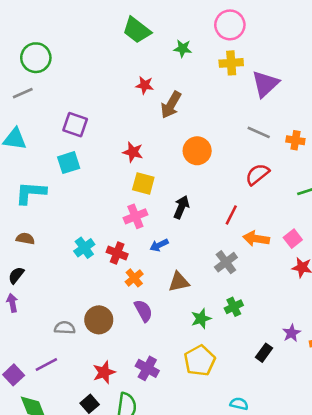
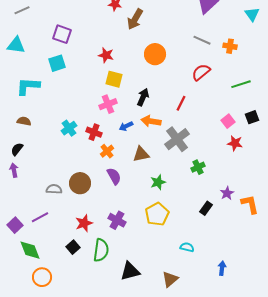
orange arrow: (256, 239) -> (151, 121), moved
gray cross: (226, 262) -> (177, 139), size x1.4
green cross: (234, 307) -> (198, 167), moved

